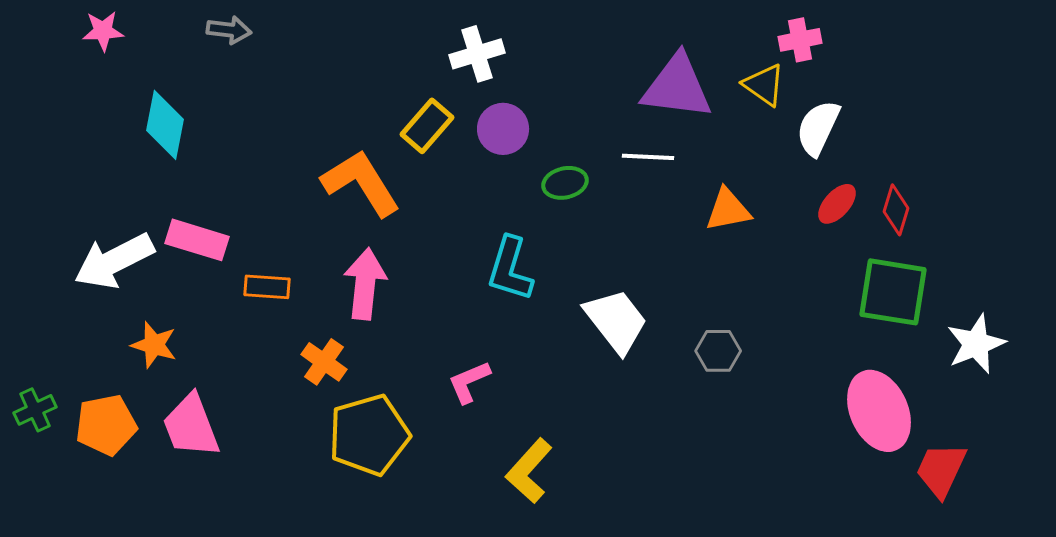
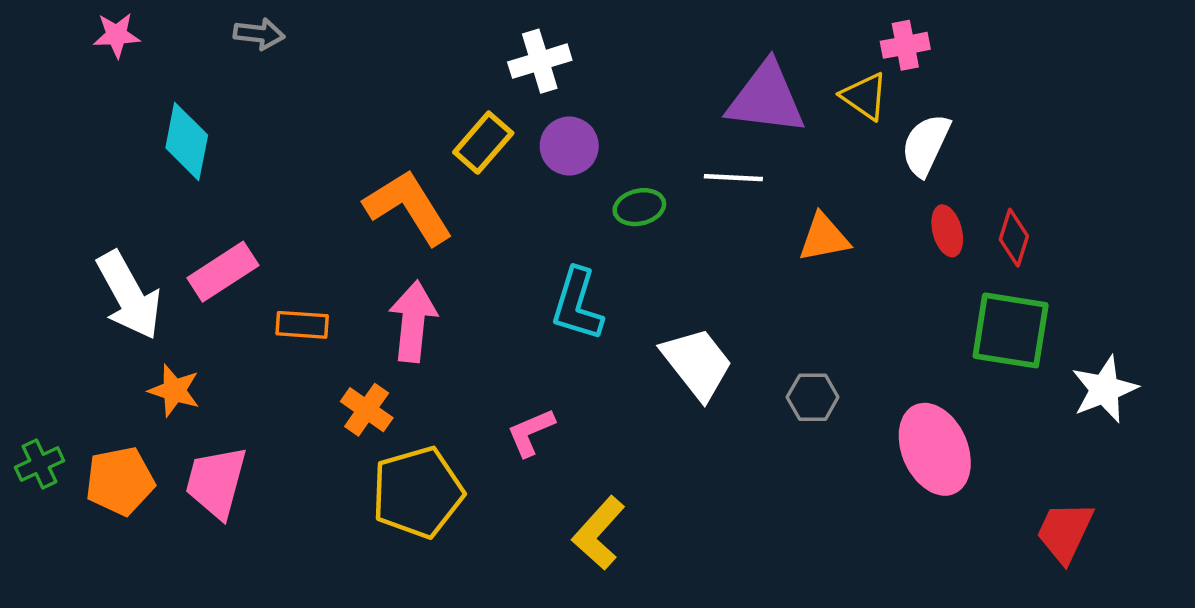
red ellipse: (837, 204) -> (947, 231), turned -57
pink rectangle: (197, 240) -> (223, 272), turned -50
white arrow: (114, 261) -> (129, 295), turned -92
pink ellipse: (879, 411) -> (935, 449), moved
pink trapezoid: (191, 426) -> (216, 482), turned 36

